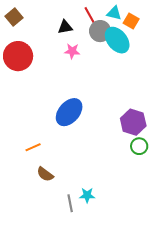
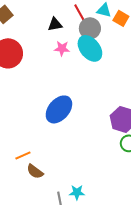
cyan ellipse: (117, 40) -> (90, 48), moved
orange line: (33, 147) -> (23, 155), moved

